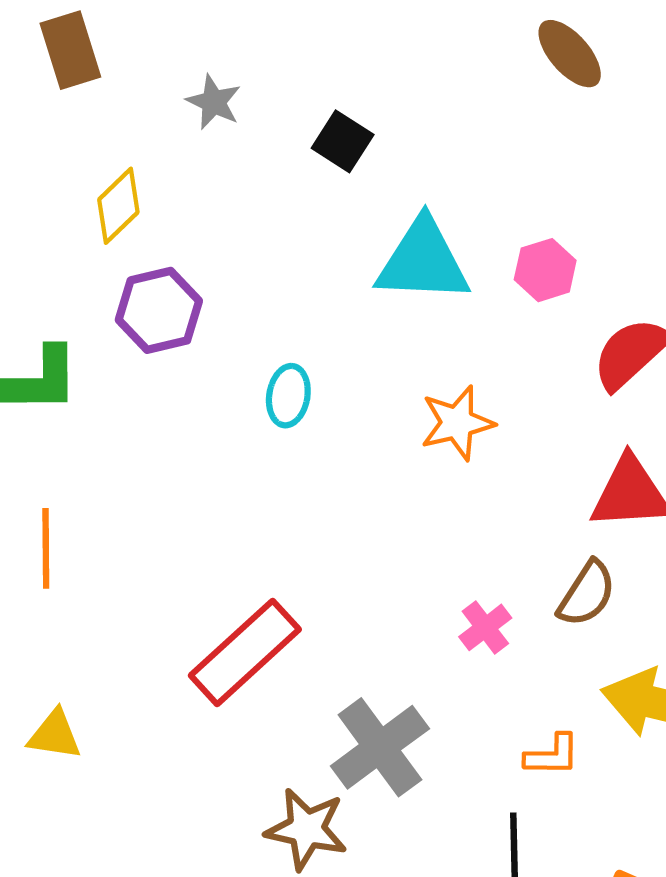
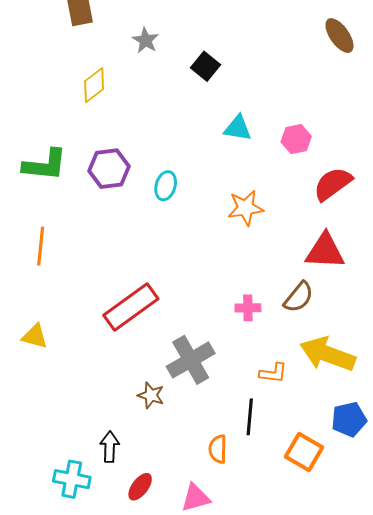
brown ellipse: (570, 54) -> (339, 36), moved
cyan triangle: (423, 261) -> (238, 128), size x0.6
purple hexagon: (159, 310) -> (109, 169), moved
pink cross: (485, 627) -> (248, 308), turned 30
brown star: (306, 829) -> (151, 395), size x0.7

